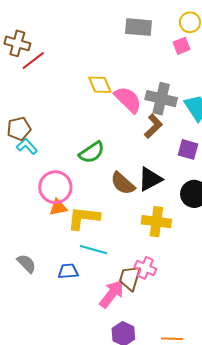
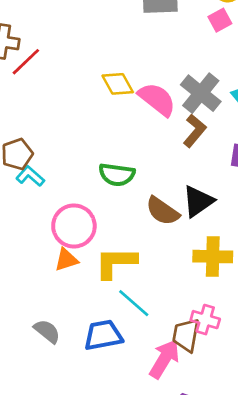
gray cross: (161, 99) -> (201, 93), turned 32
green semicircle: (92, 152) -> (117, 175), turned 48
orange triangle: (58, 207) -> (66, 260), moved
cyan line: (94, 250) -> (134, 303), turned 32
blue trapezoid: (68, 271) -> (103, 335), size x1.4

